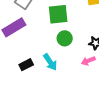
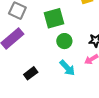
cyan arrow: (50, 62) -> (67, 68), moved

